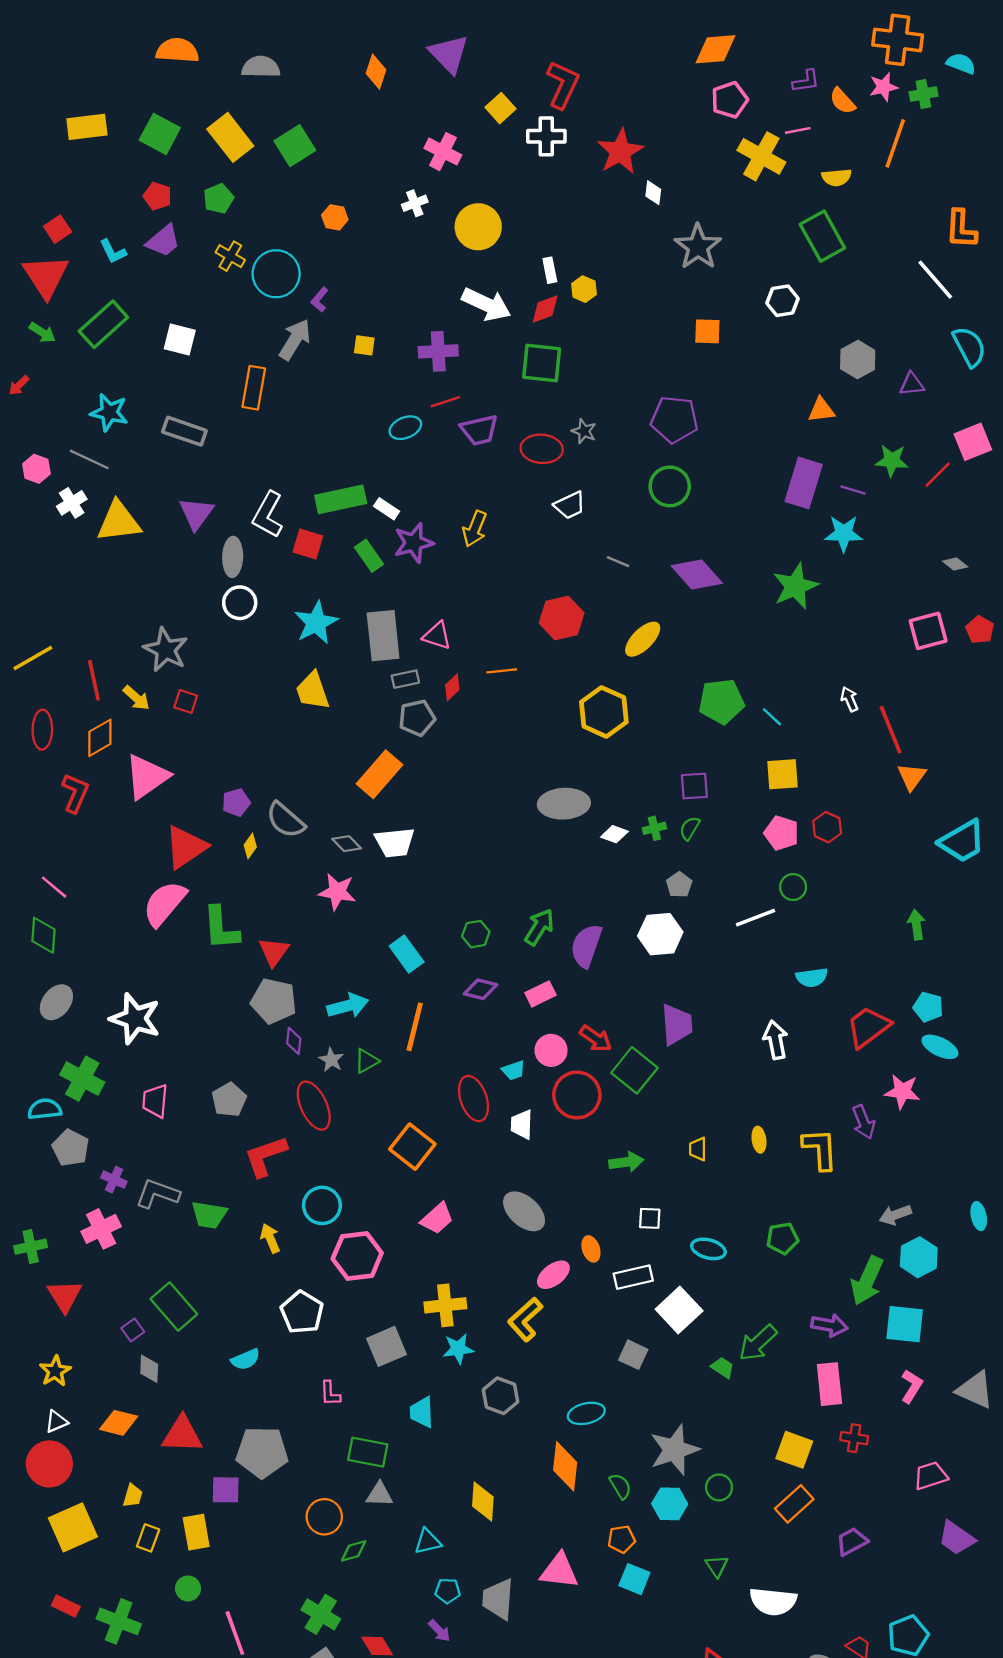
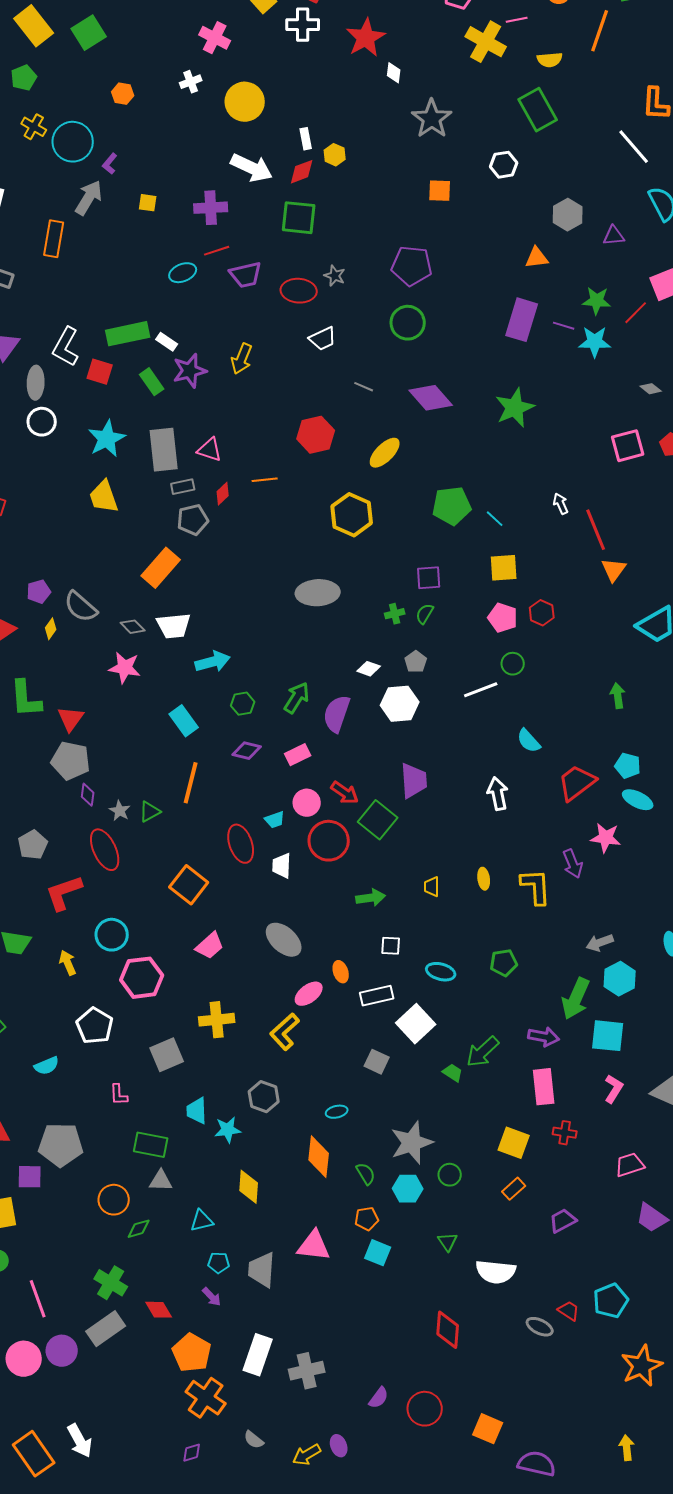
cyan star: (844, 533) -> (595, 342), moved
white diamond: (614, 834) -> (369, 669), moved
cyan semicircle: (812, 978) -> (529, 741), turned 56
cyan arrow: (348, 1006) -> (213, 662), moved
cyan star: (458, 1349) -> (228, 1130), moved
cyan ellipse: (586, 1413) -> (337, 1112), size x0.7
orange rectangle: (794, 1504) -> (514, 1189), size x0.7

